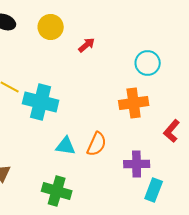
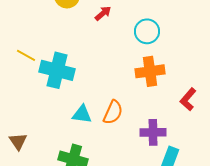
cyan circle: (148, 63) -> (147, 31), moved

